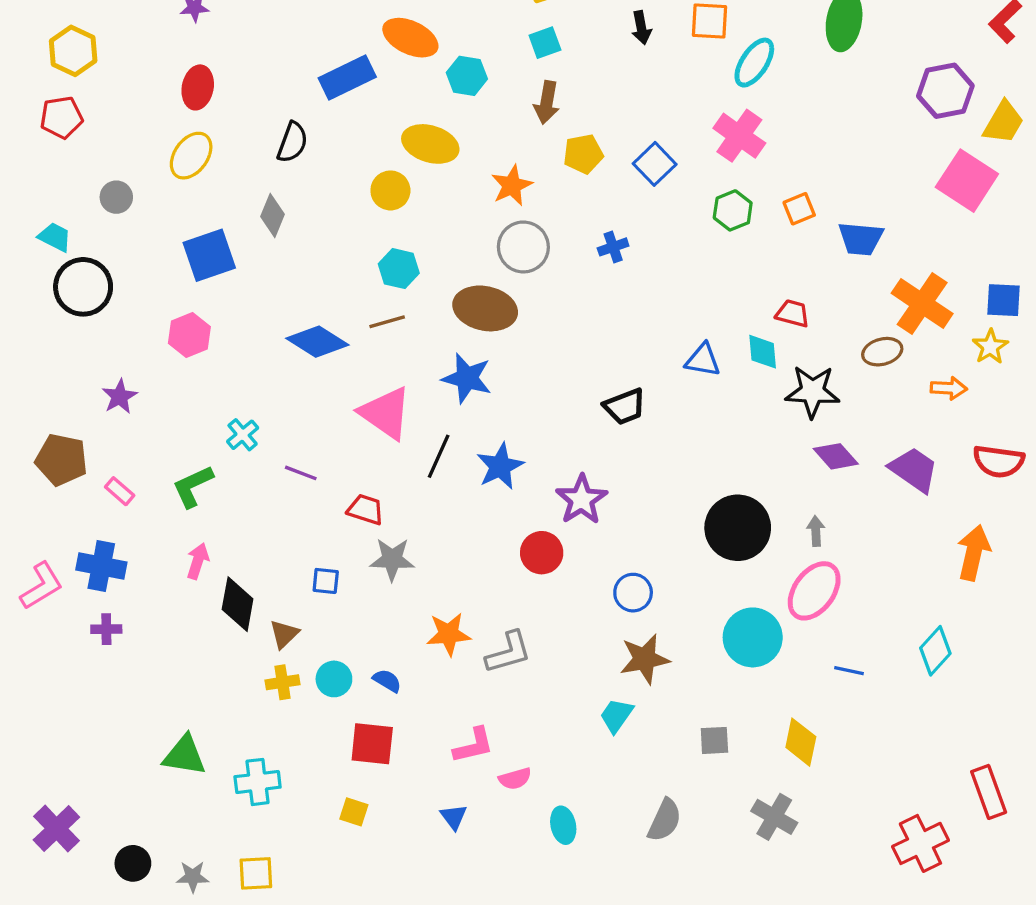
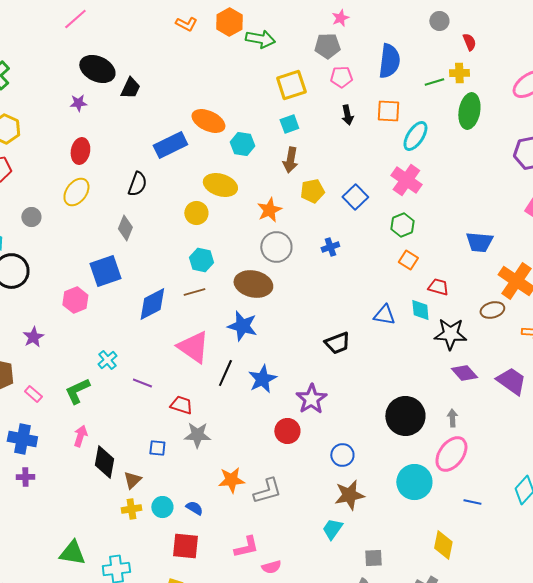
orange square: (799, 209) -> (408, 260), moved, turned -36
blue square: (209, 255) -> (105, 271), moved
blue diamond: (317, 342) -> (152, 304), turned -60
gray square: (714, 740) -> (373, 558), moved

